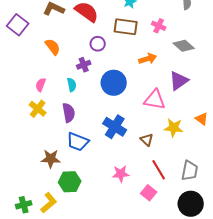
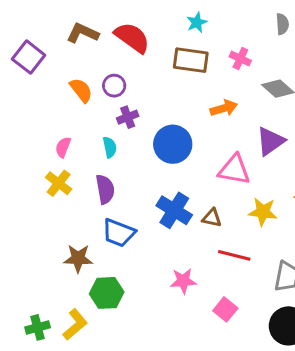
purple circle: (98, 44) -> (114, 86), moved
brown triangle: (147, 140) -> (212, 218), moved, turned -32
red line: (159, 170) -> (234, 255), moved, turned -45

